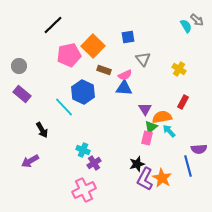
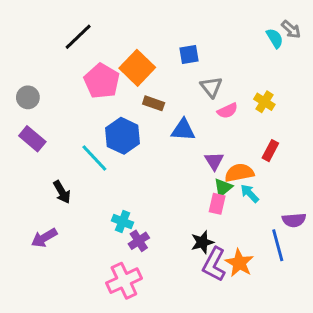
pink pentagon: (69, 55) -> (102, 81), turned -30
pink semicircle: (125, 75) -> (227, 111), moved

